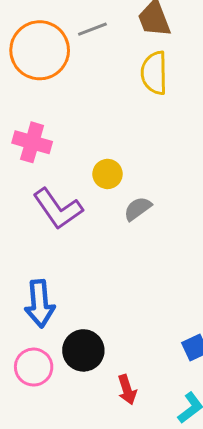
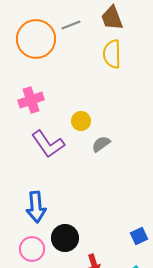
pink cross: (32, 142) -> (31, 100), turned -35

